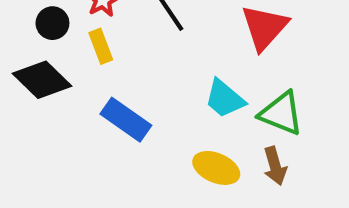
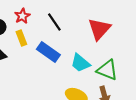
blue rectangle: (126, 120) -> (48, 52), moved

